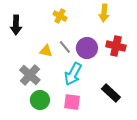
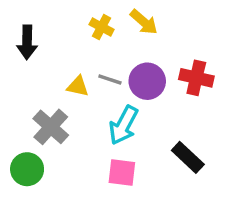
yellow arrow: (104, 13) -> (144, 22), moved, turned -54
gray line: (65, 47) -> (110, 80), turned -32
green circle: (40, 100) -> (27, 169), moved

